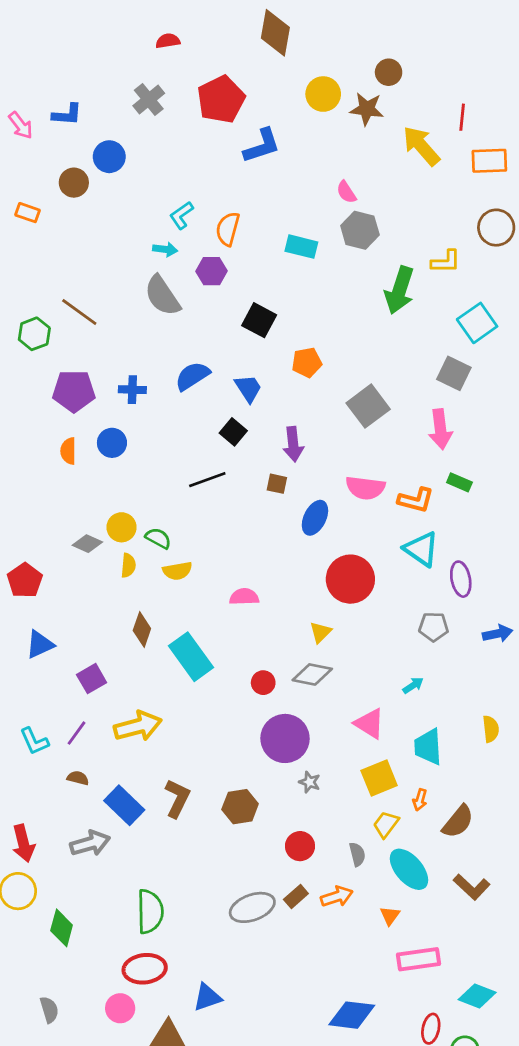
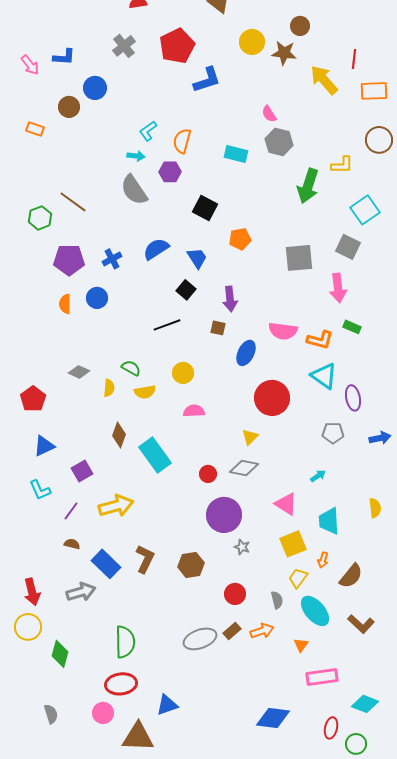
blue cross: (132, 390) -> (112, 259), turned -30
gray square: (368, 406) -> (299, 258), moved, turned 32
yellow circle: (122, 527) -> (183, 373), moved
cyan L-shape: (34, 741) -> (40, 490), moved

